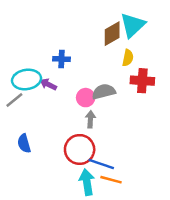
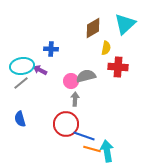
cyan triangle: (133, 25) -> (125, 24), moved
gray line: (14, 100) -> (21, 83), moved
cyan arrow: (87, 182) -> (107, 151), moved

